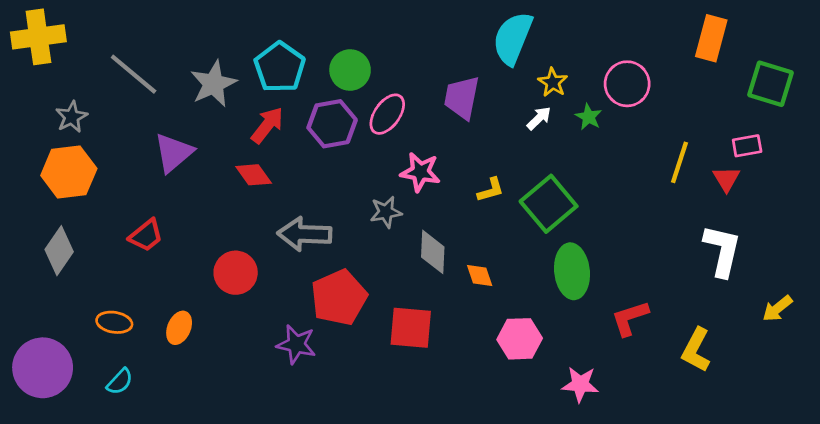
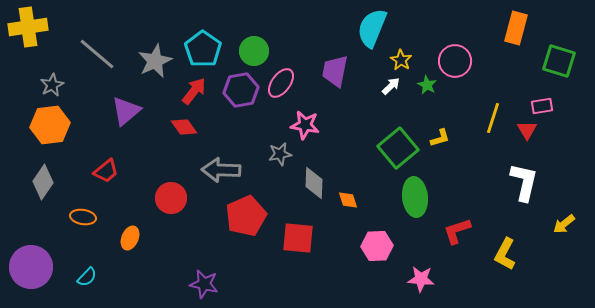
yellow L-shape: (491, 190) -> (440, 138), moved
orange ellipse: (114, 322) -> (83, 217), moved
purple star: (296, 344) -> (204, 284), moved

